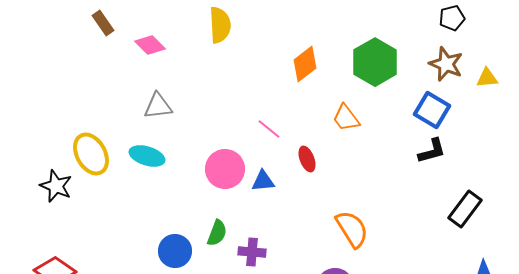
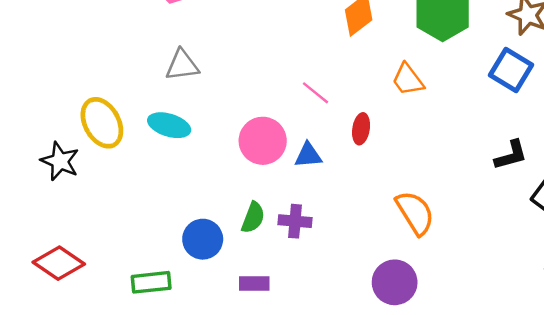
black L-shape: (432, 151) -> (511, 155), moved
red ellipse: (307, 159) -> (361, 129), turned 30
purple cross: (252, 252) -> (295, 221), moved

